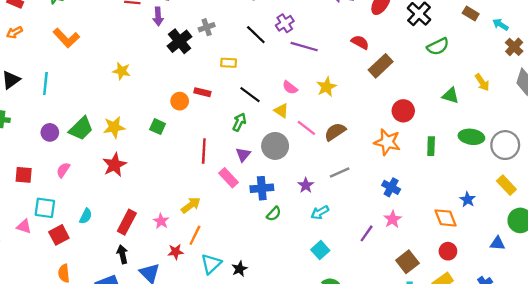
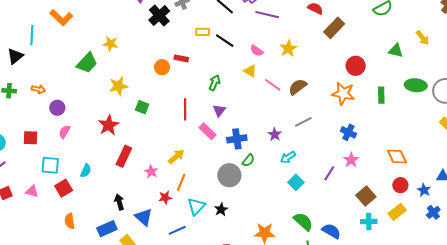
orange arrow: (14, 32) -> (38, 89), moved, turned -136
cyan line: (45, 84) -> (32, 35), moved
black line: (250, 95) -> (225, 41), moved
yellow star: (114, 127) -> (118, 86), moved
green square: (158, 127) -> (142, 107), moved
green trapezoid: (81, 128) -> (87, 63), moved
purple circle: (50, 132) -> (57, 108), moved
gray circle: (275, 146) -> (229, 175), moved
blue star: (468, 199) -> (424, 190), moved
red rectangle: (127, 222) -> (124, 156), moved
pink triangle: (24, 226) -> (32, 191), moved
cyan square: (320, 250) -> (296, 182), moved

